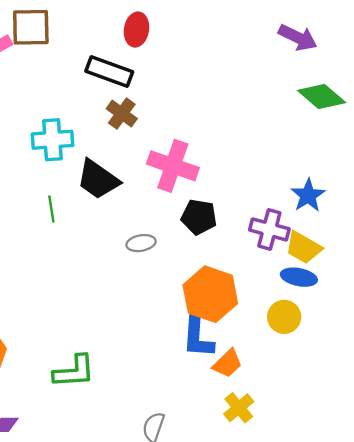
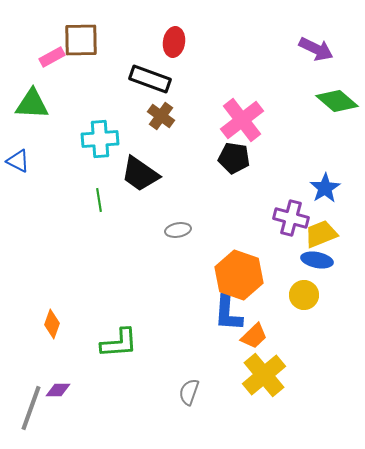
pink cross: (173, 166) -> (242, 120), moved, turned 33
black pentagon: (199, 217) -> (234, 158), moved
yellow trapezoid: (303, 248) -> (321, 234), turned 128
yellow cross: (239, 408) -> (264, 375), size x1.6

